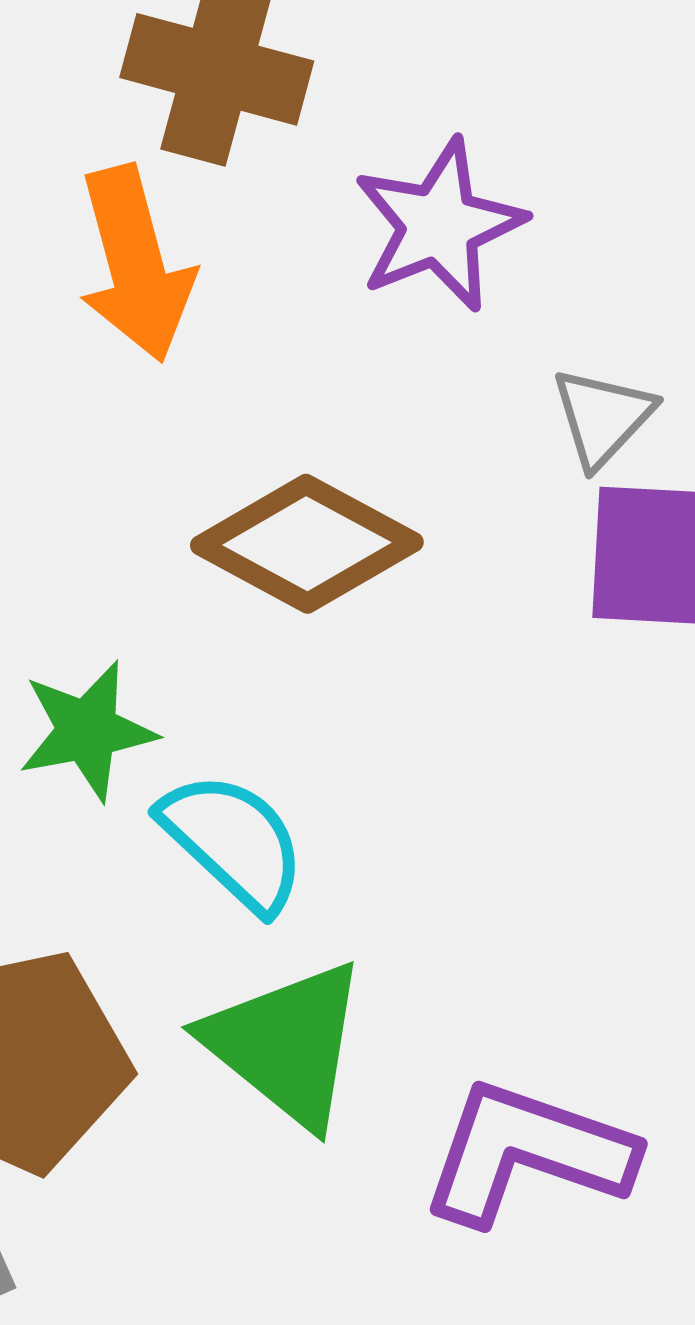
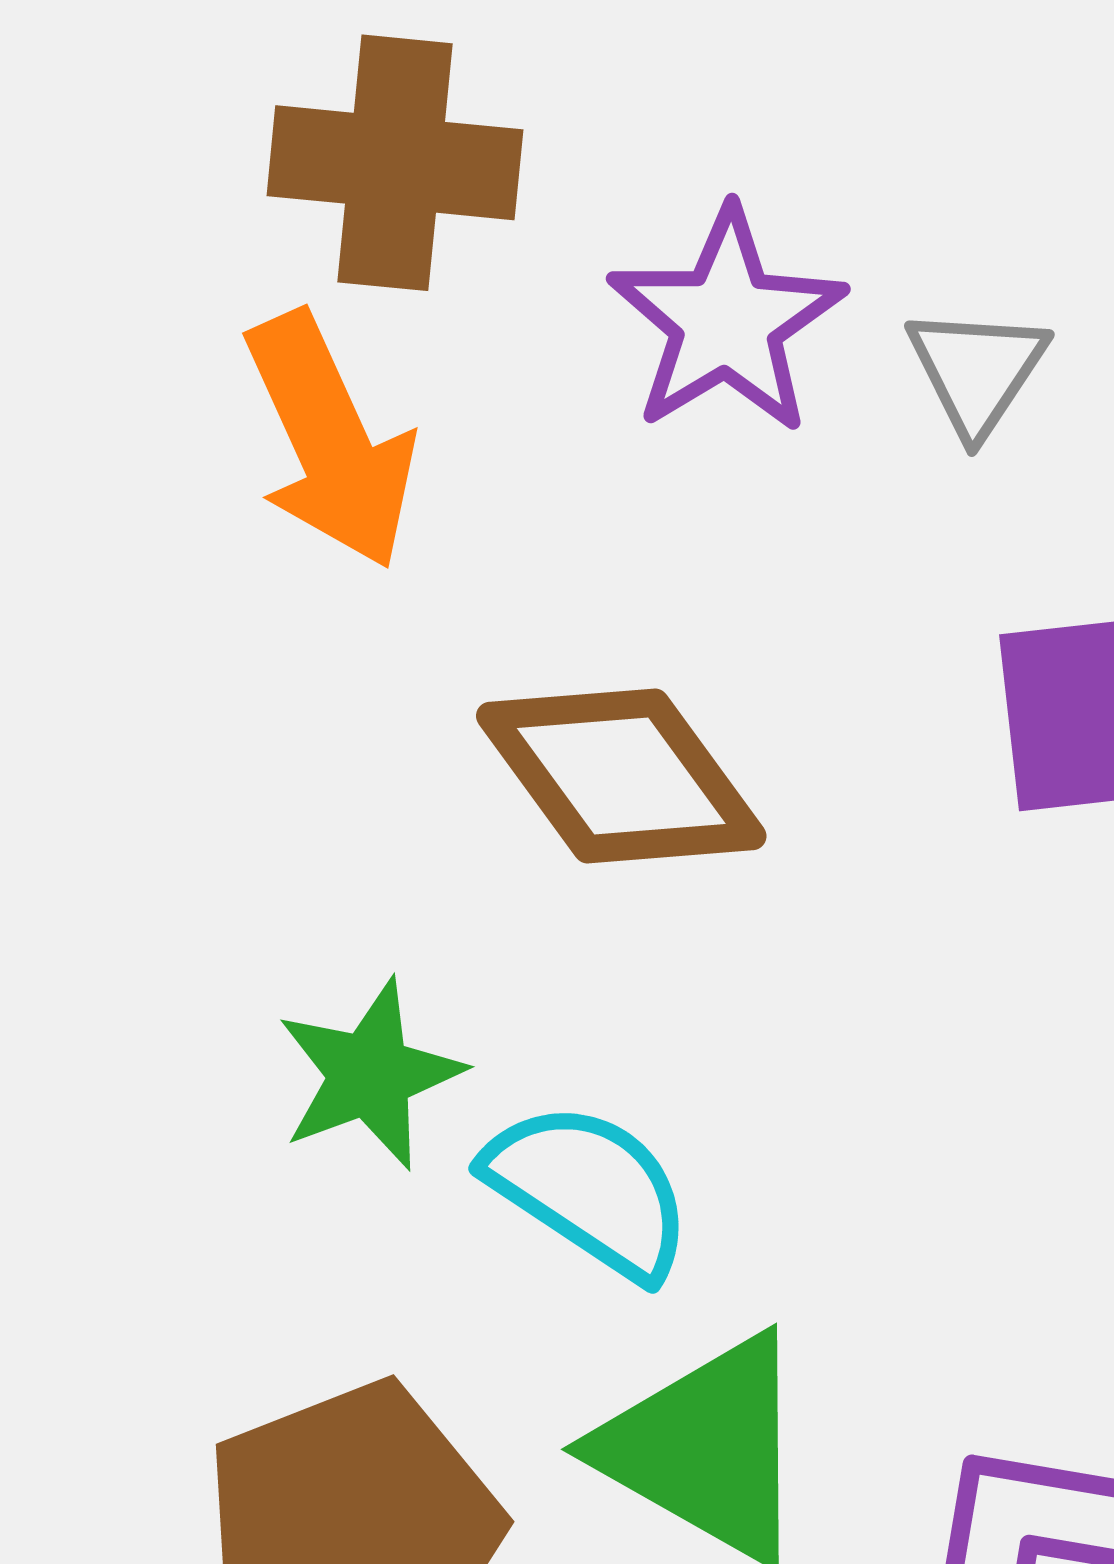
gray triangle: (603, 417) -> (977, 371), moved
brown diamond: (307, 544) -> (621, 776), turned 35

